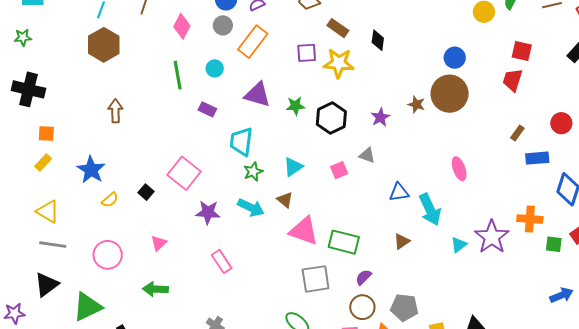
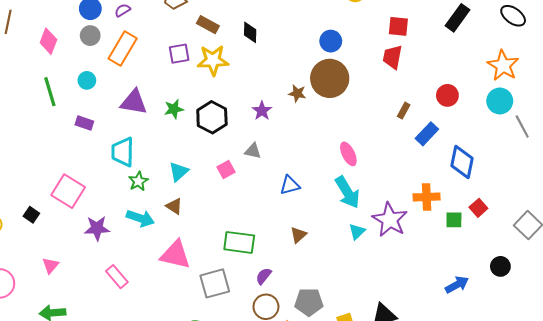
blue rectangle: (537, 158) -> (427, 134), turned -35
cyan arrow: (430, 210) -> (347, 192), moved
pink triangle: (304, 231) -> (175, 255), moved
blue arrow: (561, 295) -> (457, 285), moved

